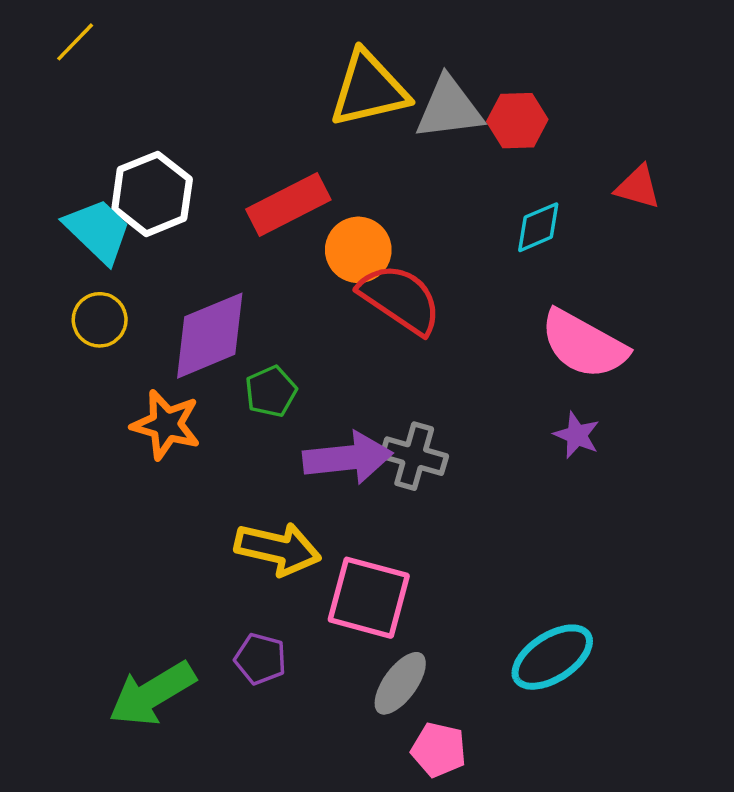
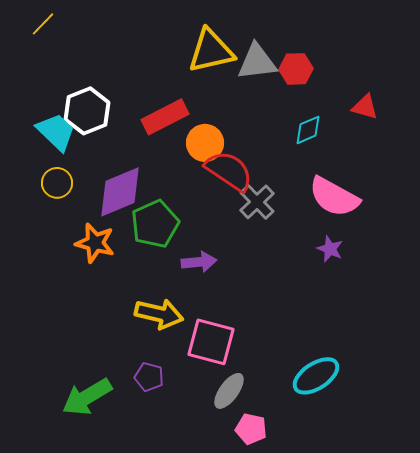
green pentagon: (271, 391) -> (155, 224), size x1.6
gray cross: (414, 456) -> (257, 202), moved, turned 30
purple arrow: (348, 458) -> (199, 262), size x0.7

